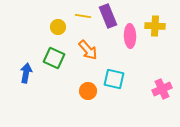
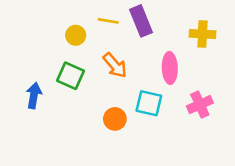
pink ellipse: (130, 36) -> (170, 68), moved
pink cross: (162, 89) -> (200, 105), moved

